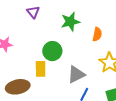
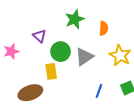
purple triangle: (33, 12) -> (39, 36), moved
gray triangle: (76, 74) -> (84, 57), moved

